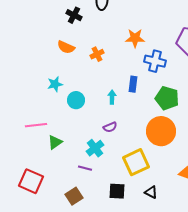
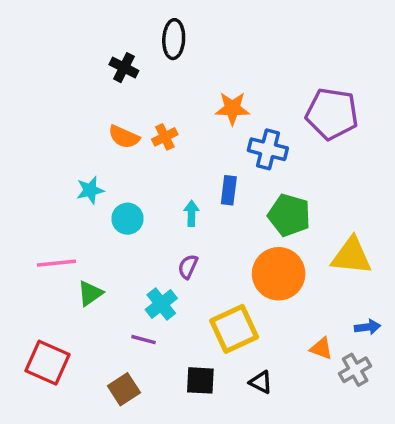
orange semicircle: (66, 47) -> (124, 137), moved
purple semicircle: (110, 127) -> (188, 267), turned 136

